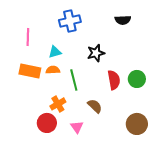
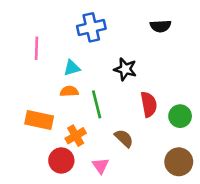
black star: (96, 53) -> (125, 69), turned 30
orange rectangle: (30, 71) -> (39, 120), moved
green circle: (137, 79) -> (180, 116), moved

